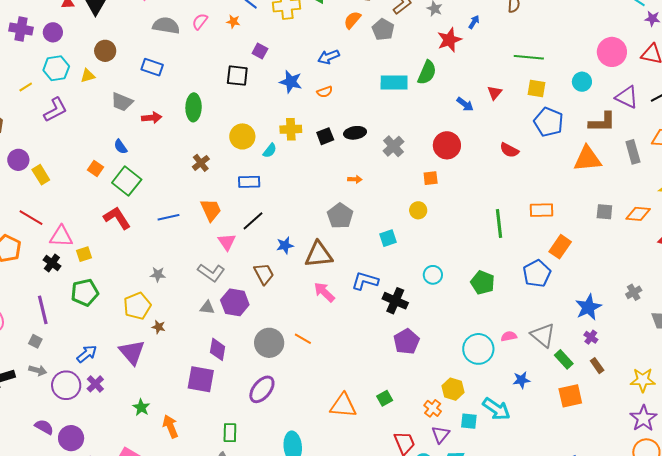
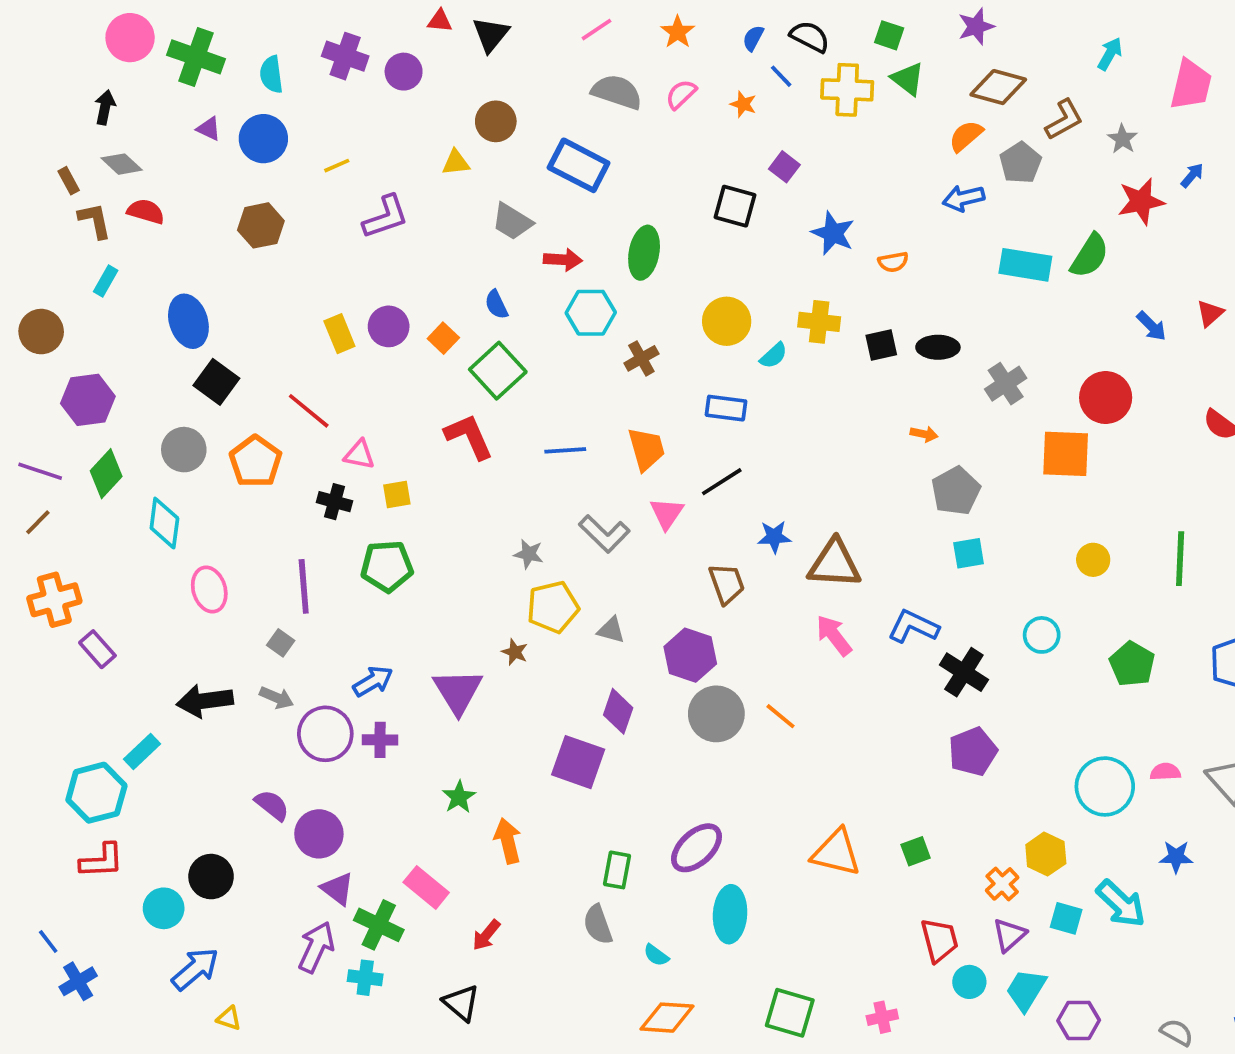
blue arrow: (329, 57) -> (964, 198), moved
blue rectangle: (152, 67) -> (579, 165), size x1.4
cyan hexagon: (56, 68) -> (591, 313), moved
purple circle: (18, 160) -> (389, 326), moved
orange square: (431, 178) -> (1066, 454), size x1.8
yellow circle: (418, 210) -> (1093, 560), moved
gray pentagon: (340, 216) -> (956, 491), moved
pink triangle: (61, 236) -> (359, 455), size x0.7
black cross: (52, 263) -> (334, 502), turned -30
gray L-shape: (211, 273) -> (604, 534), moved
purple hexagon: (235, 302) -> (690, 655), moved
yellow pentagon: (137, 306) -> (553, 607), moved
purple cross: (95, 384) -> (380, 740), turned 36
purple ellipse: (262, 389) -> (697, 848), moved

